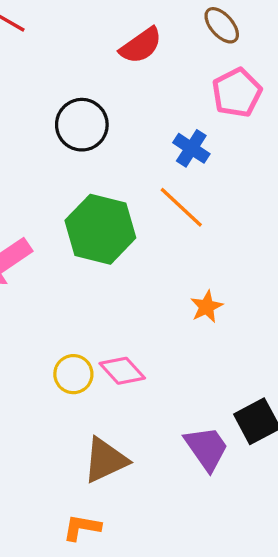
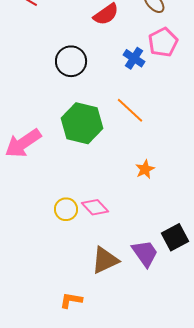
blue cross: (191, 148) -> (134, 58), moved
brown triangle: (105, 460) -> (105, 260), moved

